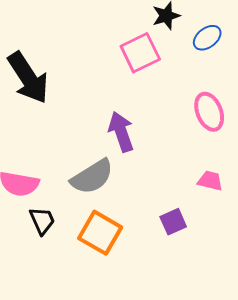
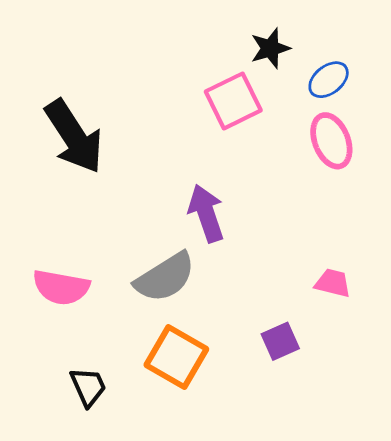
pink ellipse: (209, 112) -> (331, 141), moved
black trapezoid: (42, 221) -> (88, 387), moved

